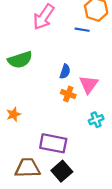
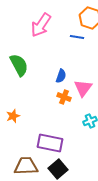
green semicircle: (20, 60) -> (19, 65), turned -100

